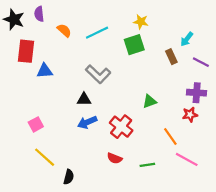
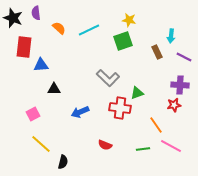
cyan arrow: (187, 39) -> (171, 36), turned -32
gray L-shape: (98, 74) -> (108, 78), moved
black triangle: (84, 99) -> (54, 89), moved
red cross: (121, 127) -> (120, 108), moved, turned -30
green line: (147, 165) -> (143, 149), moved

